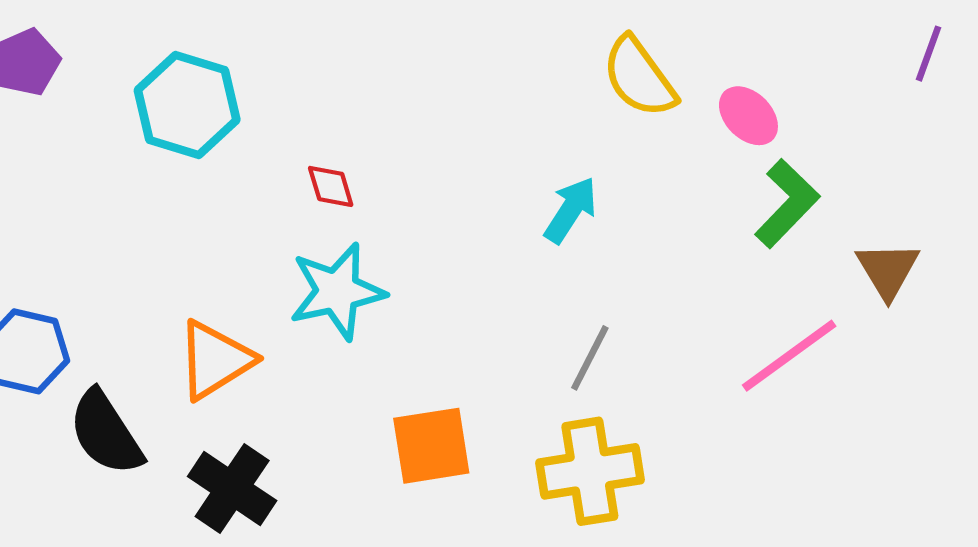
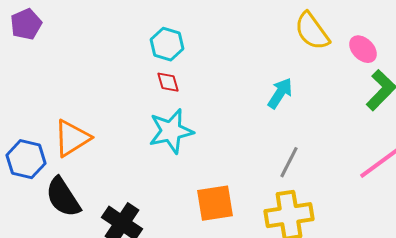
cyan hexagon: (187, 105) -> (167, 44), moved, size x0.7
orange triangle: (215, 360) -> (72, 138), moved

